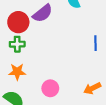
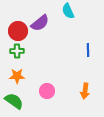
orange arrow: (92, 88) -> (85, 91), turned -56

